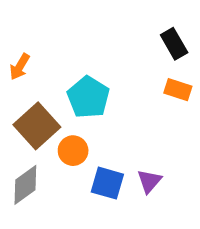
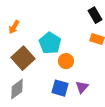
orange circle: (73, 151) -> (66, 61), moved

